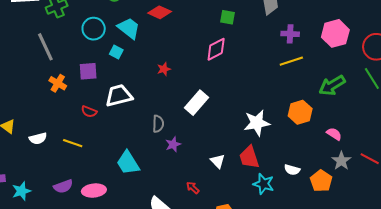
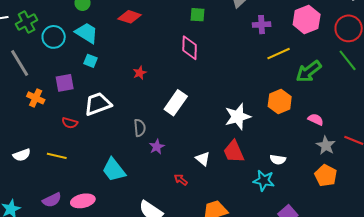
cyan trapezoid: (129, 28) -> (87, 33), moved
cyan circle: (94, 29) -> (54, 37), moved
pink diamond: (216, 49) -> (190, 48), turned -55
yellow line: (291, 61) -> (279, 54), moved
orange pentagon: (321, 181) -> (326, 175), moved
cyan star: (264, 184) -> (264, 181), moved
red arrow: (193, 188) -> (181, 180), moved

